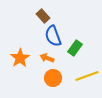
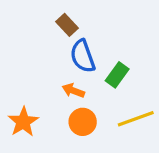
orange star: (20, 58) -> (23, 122), moved

